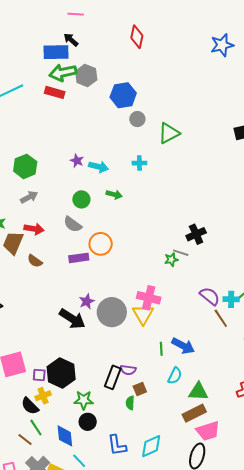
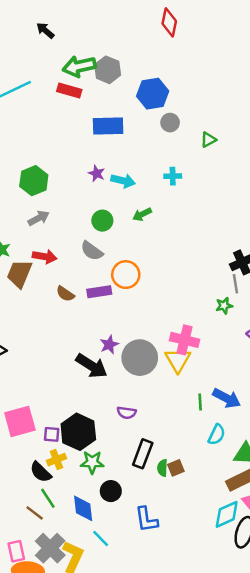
black arrow: (71, 40) -> (45, 30), moved
blue rectangle: (56, 52) -> (108, 126), moved
green triangle: (169, 133) -> (208, 140), size x0.6
green arrow: (114, 194) -> (142, 214), turned 140
gray line: (181, 253) -> (235, 284), moved, turned 63
green star: (171, 260) -> (224, 306), moved
brown semicircle: (35, 261) -> (65, 294), moved
purple semicircle: (128, 370) -> (127, 413), moved
black rectangle: (113, 377) -> (143, 454), moved
brown square: (140, 389) -> (176, 468), moved
green star: (84, 400) -> (92, 462), moved
cyan diamond: (151, 446) -> (227, 514), moved

